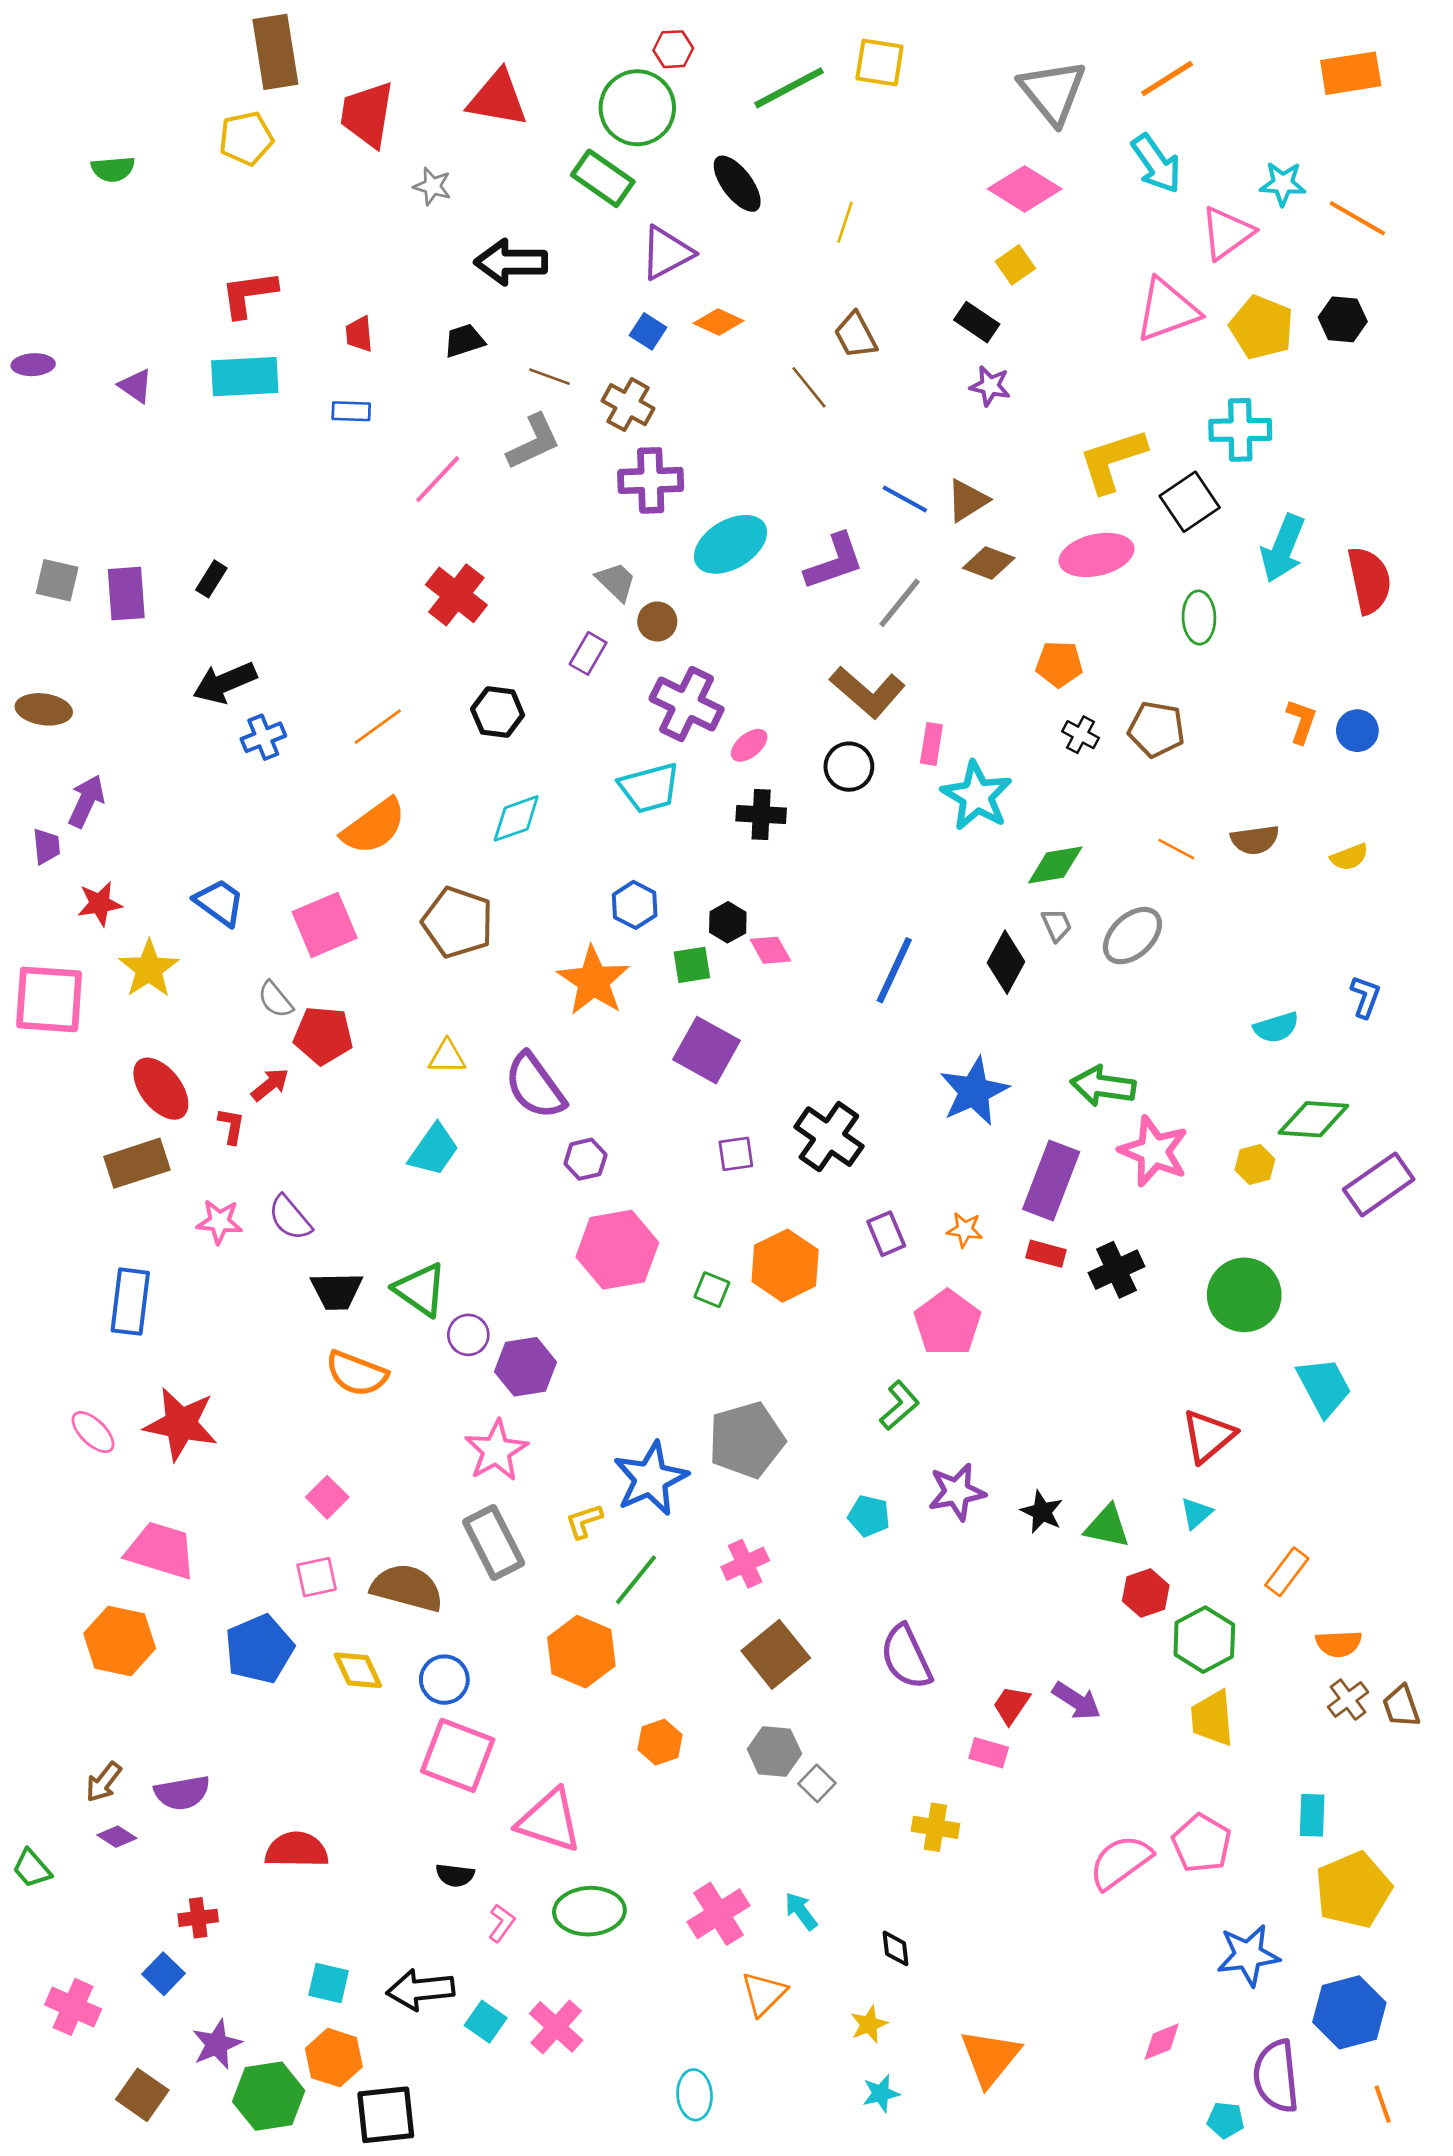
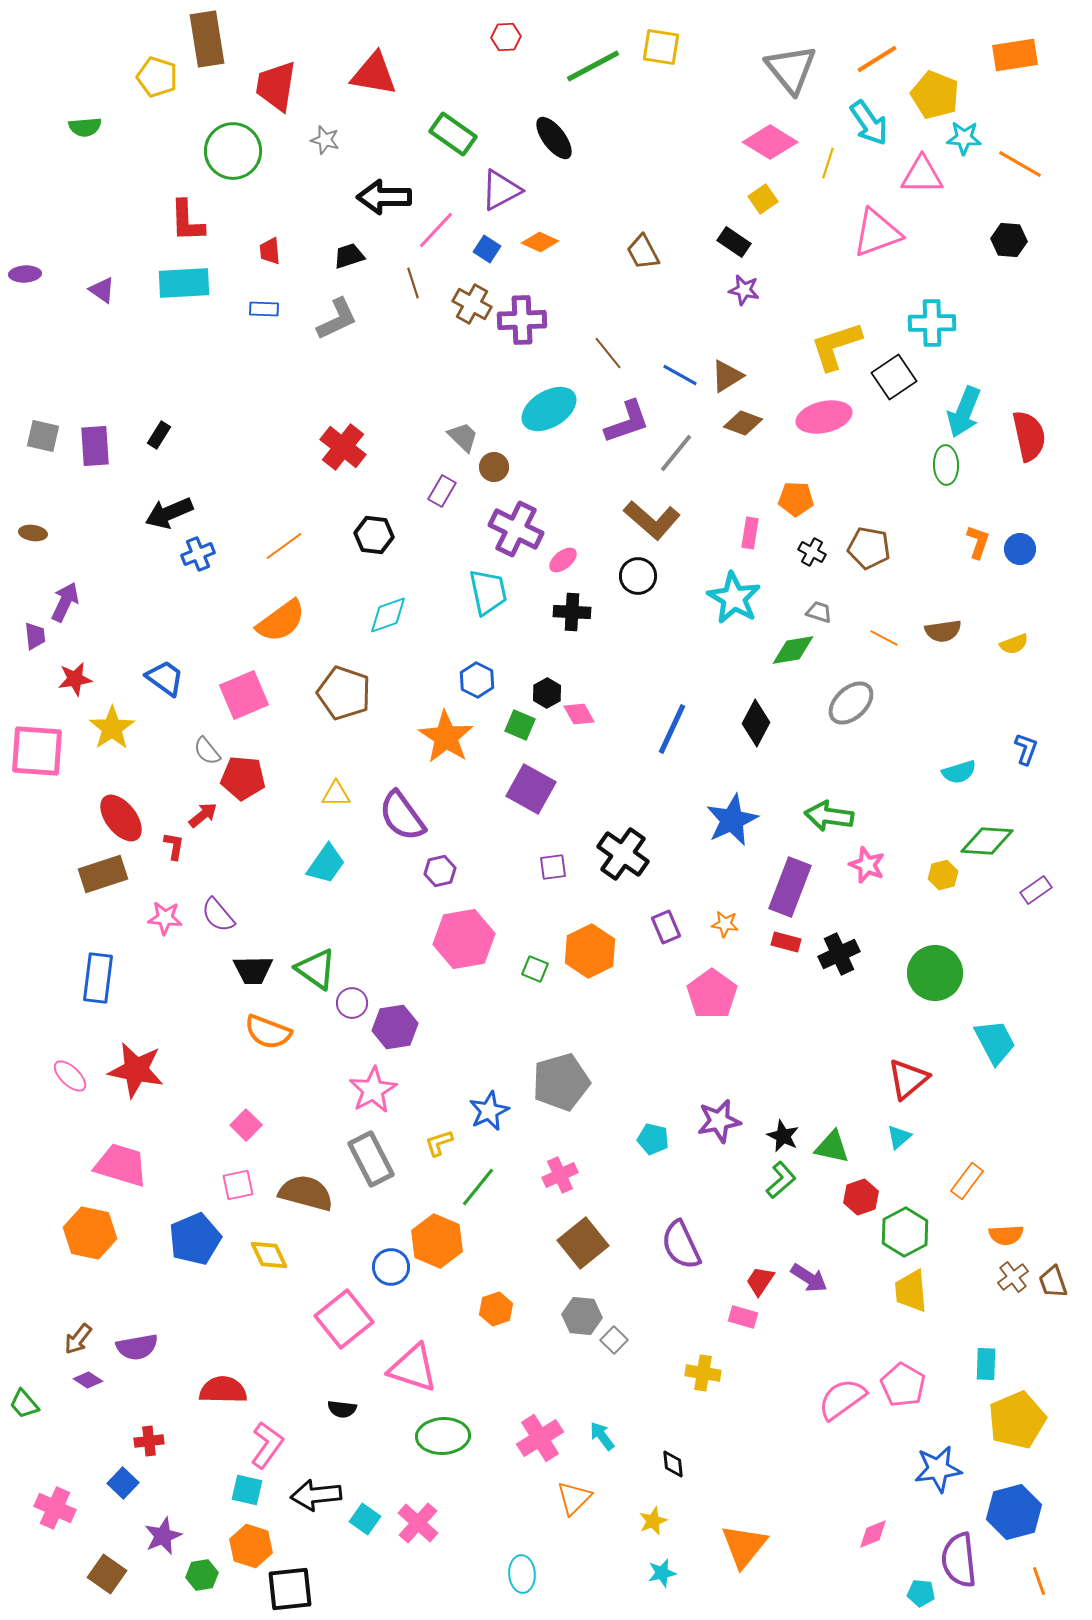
green circle: (637, 108) -> (233, 151), moved
yellow pentagon: (246, 138) -> (157, 77), moved, turned 30
yellow line: (845, 222) -> (828, 163), moved
pink triangle: (1227, 233) -> (922, 175), turned 36
red L-shape: (249, 294) -> (187, 221), turned -84
yellow pentagon: (1262, 327) -> (935, 95), moved
brown line: (549, 377) -> (413, 283), turned 52
brown line: (809, 387) -> (608, 353), moved
gray L-shape: (534, 442) -> (337, 319), moved
pink line: (438, 479) -> (436, 230), moved
purple cross: (651, 480) -> (522, 320), moved
green ellipse: (1199, 618) -> (946, 465), moved
brown ellipse: (44, 709) -> (33, 533), size x0.7
pink rectangle: (931, 744) -> (750, 533), moved
cyan trapezoid: (649, 788) -> (488, 592), turned -87
gray trapezoid: (1057, 925) -> (819, 612), moved, turned -48
green square: (692, 965) -> (520, 725), turned 32
pink star: (1154, 1151) -> (867, 865), size x0.7
purple rectangle: (1379, 1184) -> (1036, 890), size x0.6
green L-shape: (900, 1405) -> (781, 1180), moved
blue star: (651, 1479) -> (489, 1111), size x0.7
blue circle: (444, 1680) -> (391, 1267), moved
pink square: (458, 1755) -> (344, 1319), turned 30
pink L-shape: (502, 1923) -> (267, 1445), moved, size x1.6
green hexagon: (269, 2096) -> (202, 1575), size x0.6

